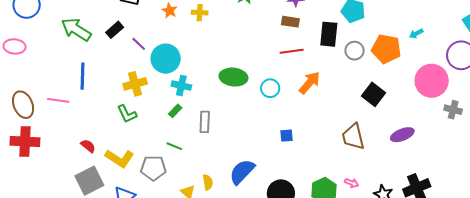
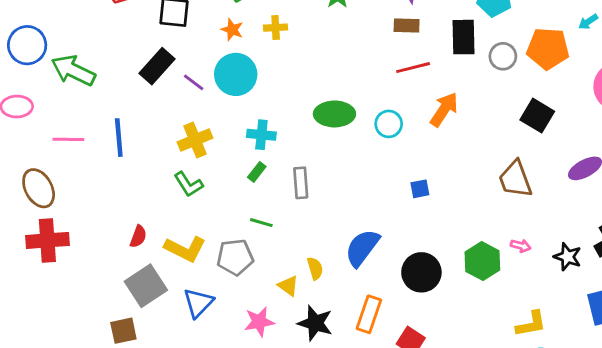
green arrow: (76, 29) -> (73, 71), moved
black rectangle: (115, 30) -> (157, 66), size x1.4
cyan circle: (166, 59) -> (236, 74), moved
pink line: (58, 100) -> (68, 139), moved
red semicircle: (88, 146) -> (138, 236), turned 77

